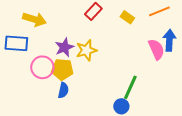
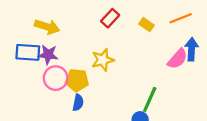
purple star: (64, 47) -> (48, 55), moved, turned 30
pink semicircle: (156, 49) -> (178, 59), turned 65

